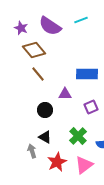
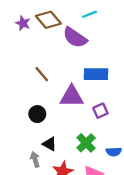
purple semicircle: (50, 26) -> (75, 38), moved
brown diamond: (34, 50) -> (48, 20), moved
purple triangle: (65, 94) -> (72, 96), size x1.6
black circle: (45, 110) -> (37, 114), moved

